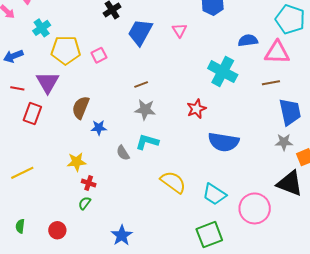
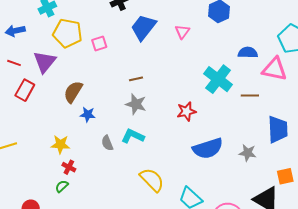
brown line: (271, 83) -> (250, 95), moved
blue semicircle: (224, 142) -> (208, 148), turned -36
gray star: (284, 142) -> (248, 153), moved

